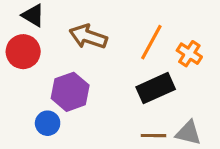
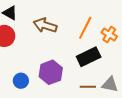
purple hexagon: (70, 92) -> (51, 72), moved

